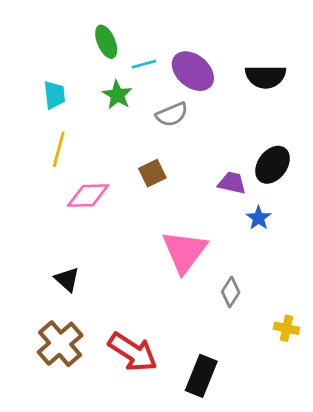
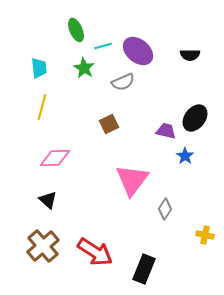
black semicircle: (266, 77) -> (190, 55), size x0.7
pink diamond: (88, 196) -> (55, 158), moved

